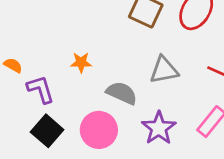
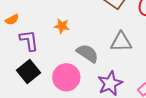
orange semicircle: (13, 65) -> (12, 20), turned 112

